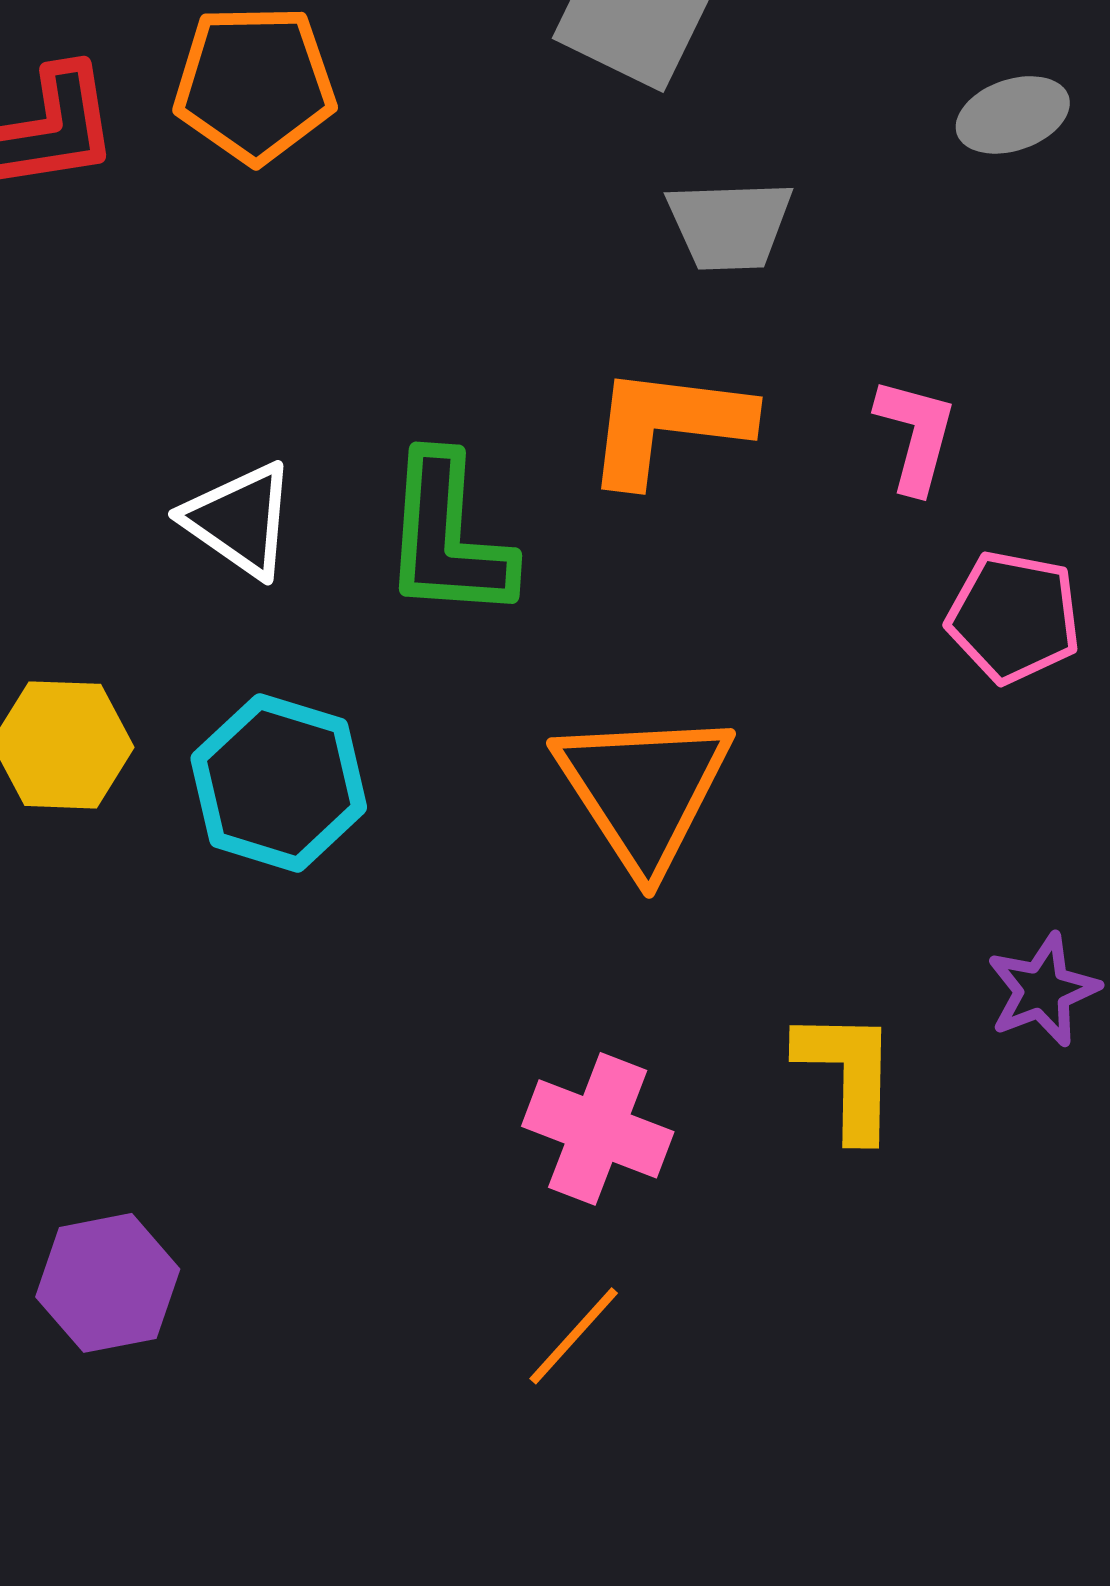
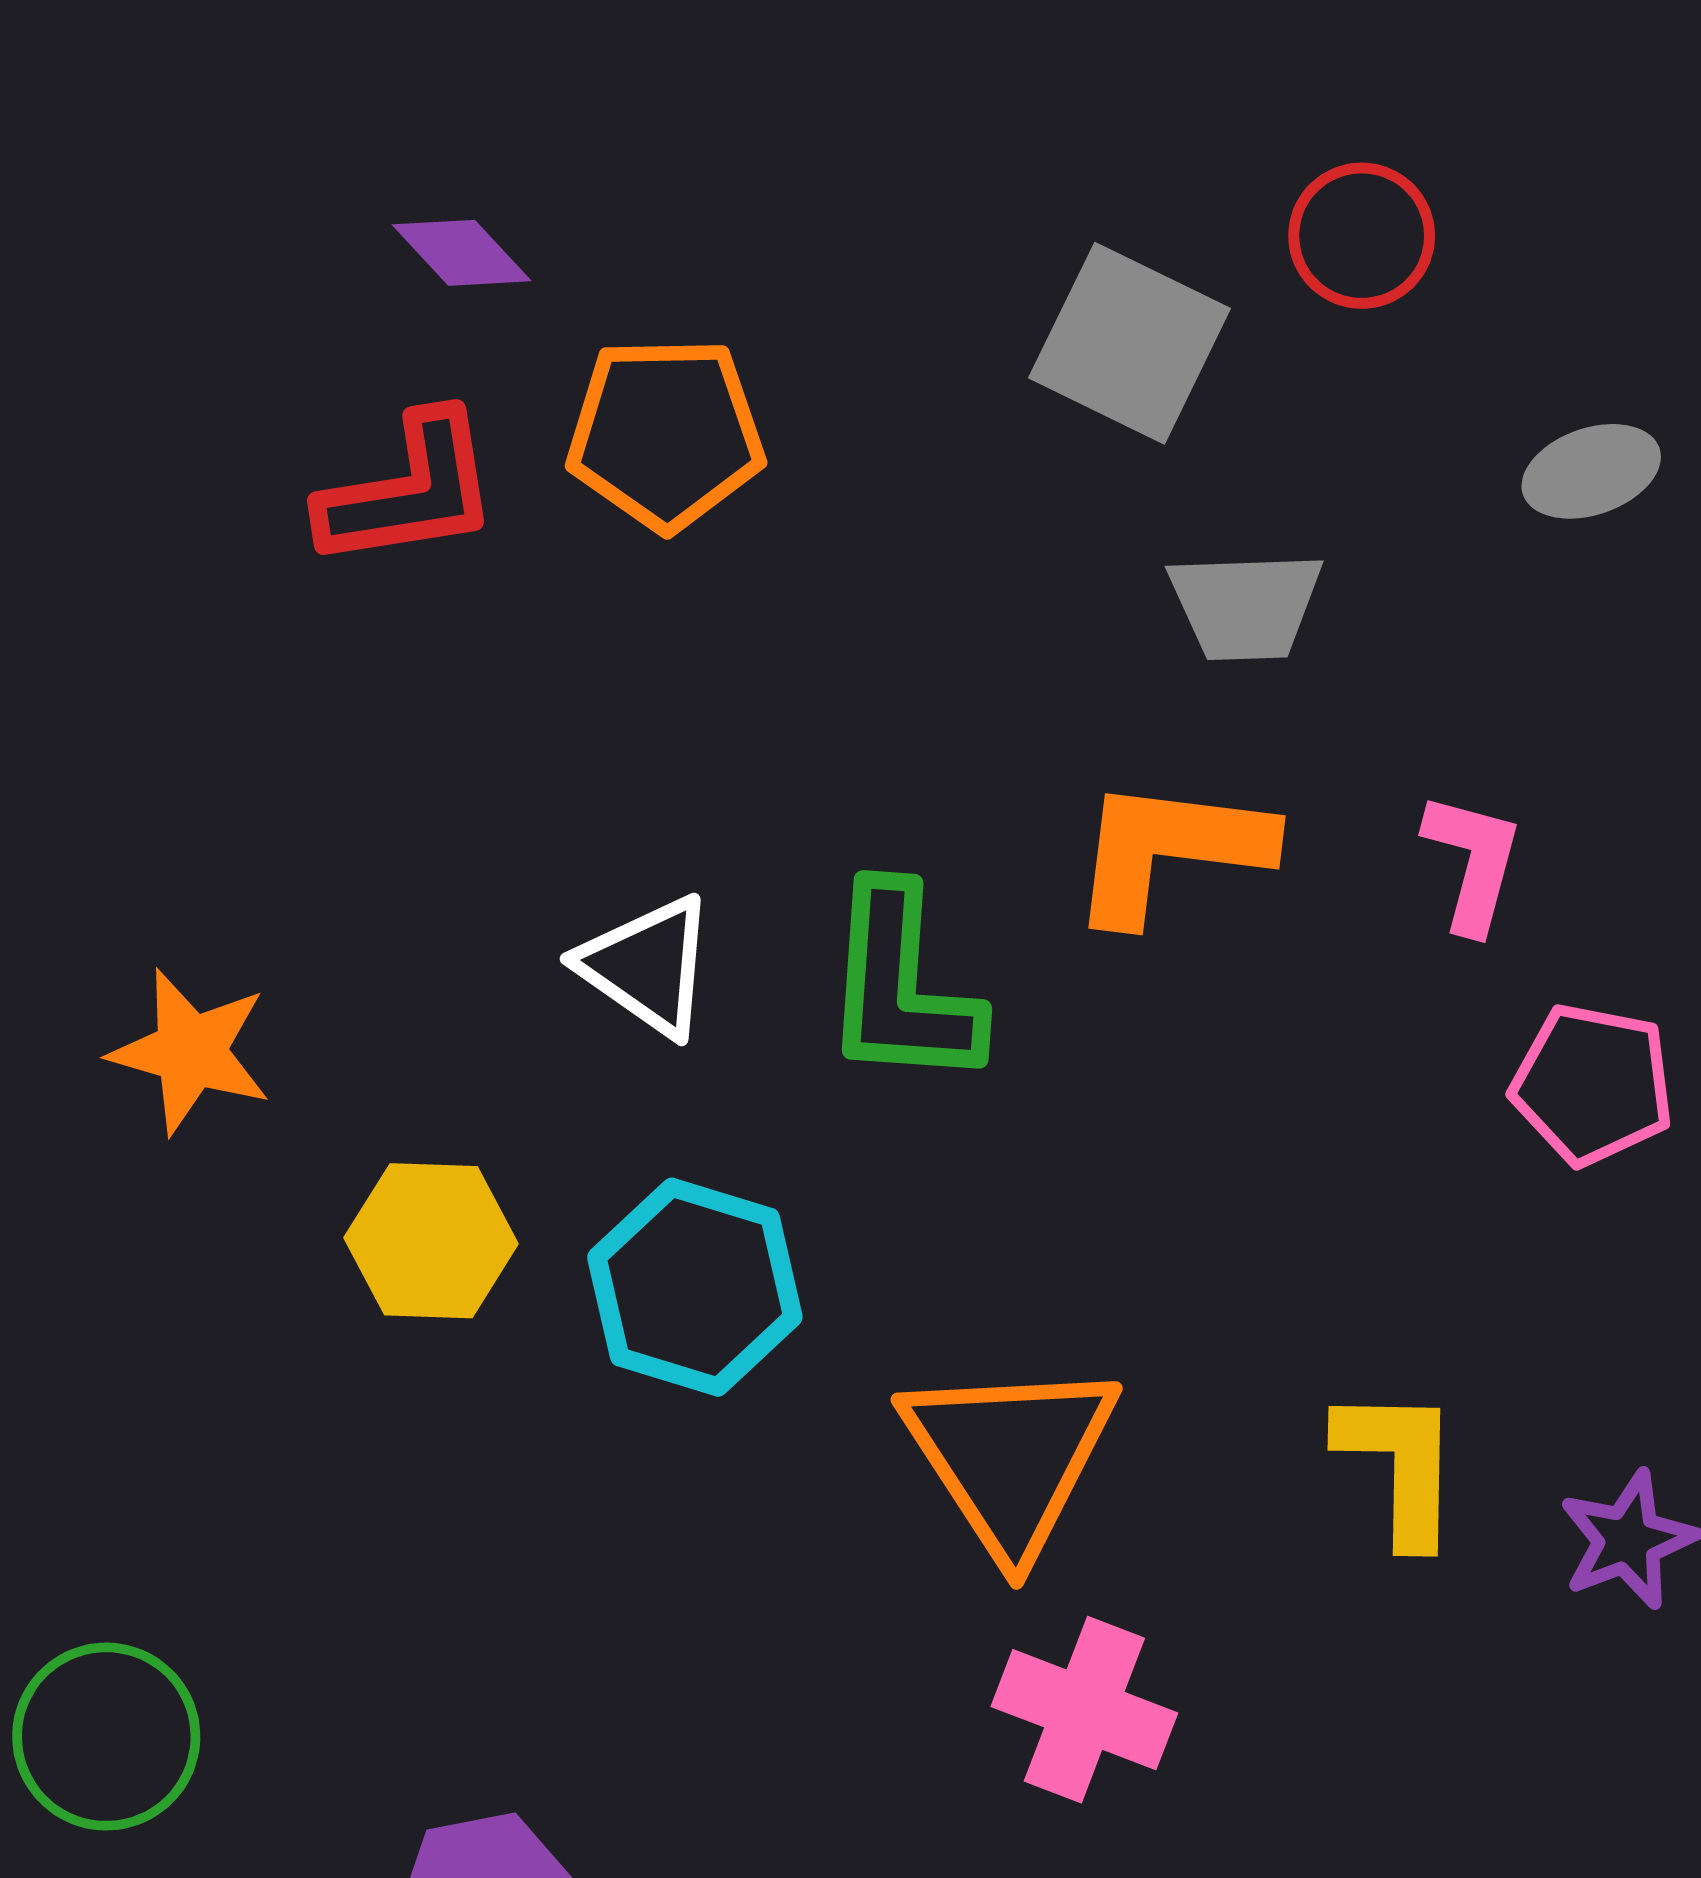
orange triangle: (644, 790) -> (1010, 1457), moved
yellow L-shape: (848, 1074) -> (1399, 1465), moved

